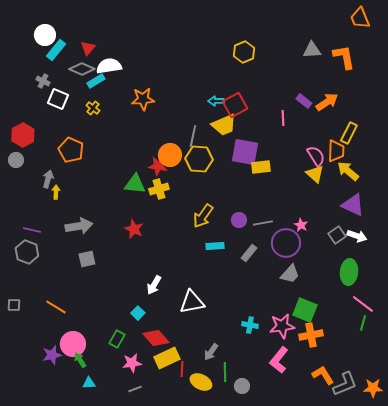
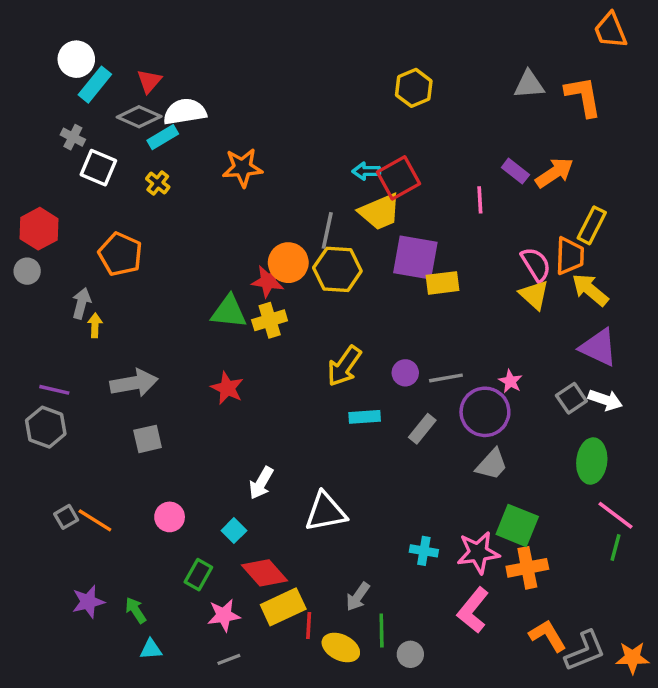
gray square: (14, 305) -> (66, 517), moved, turned -32
pink circle: (73, 344) -> (170, 517), moved, size x0.7

